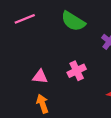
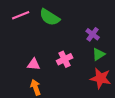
green semicircle: (73, 21) -> (50, 17), moved

